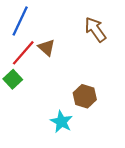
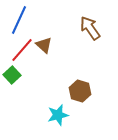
cyan star: (61, 122) -> (58, 115), turned 30

